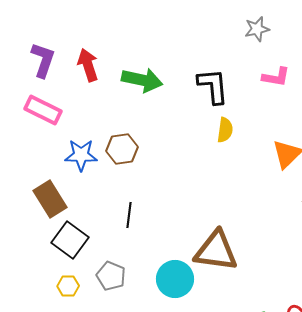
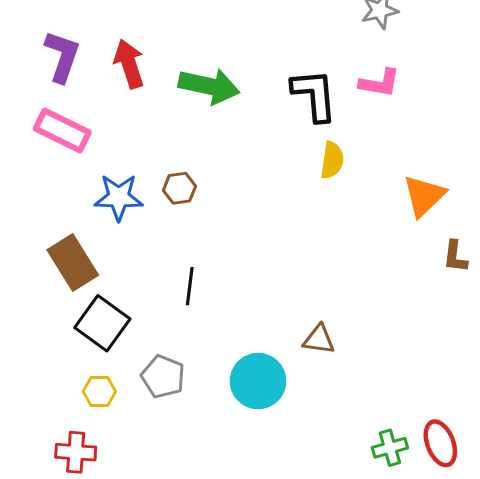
pink L-shape: (276, 77) -> (380, 83), moved
brown hexagon: (122, 149) -> (179, 188), size x0.7
brown triangle: (216, 251) -> (319, 340), size x0.5

